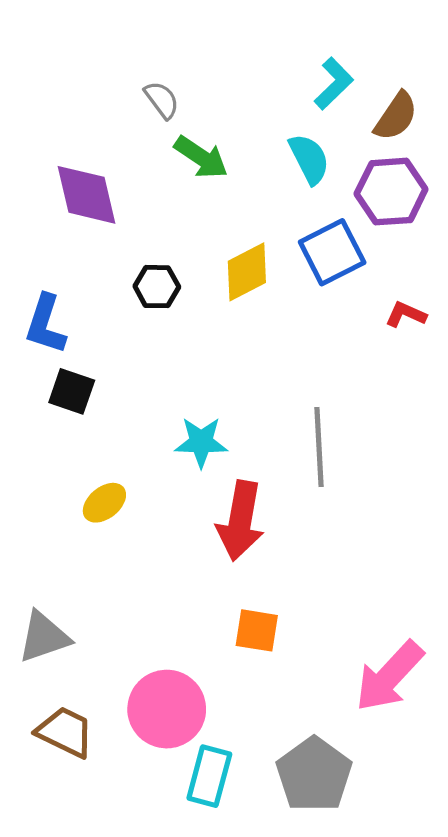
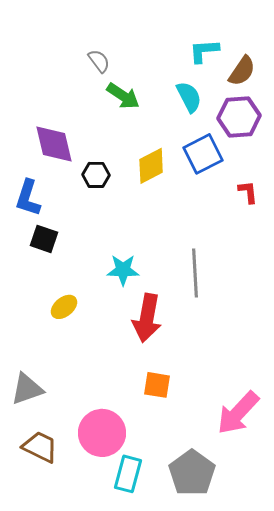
cyan L-shape: (334, 84) -> (204, 51), turned -140
purple diamond: (86, 195) -> (54, 144), moved
red L-shape: (406, 314) -> (248, 192), turned 60

